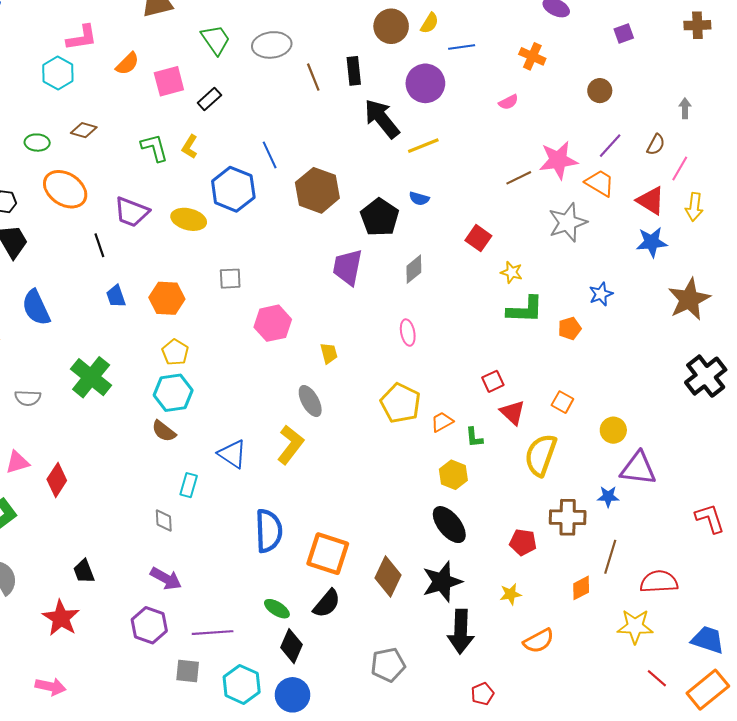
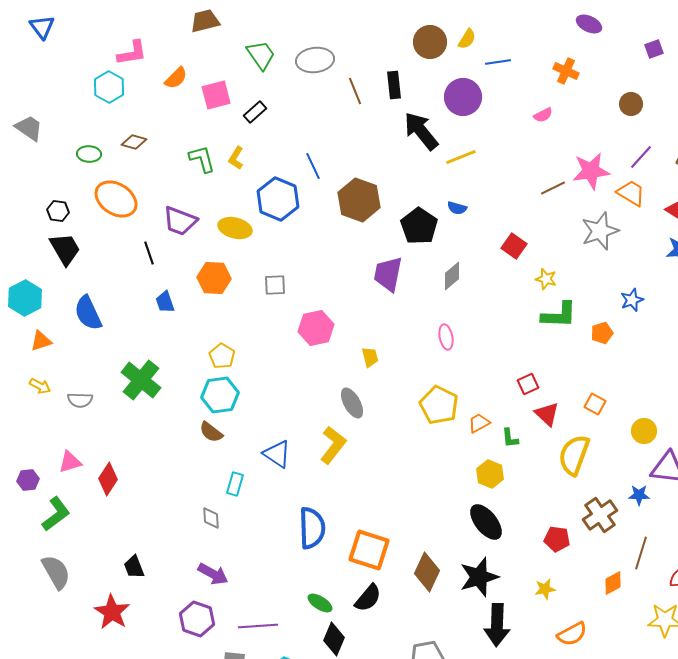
orange hexagon: (167, 298) -> (214, 278), moved
brown cross: (568, 517) -> (600, 515), turned -36

